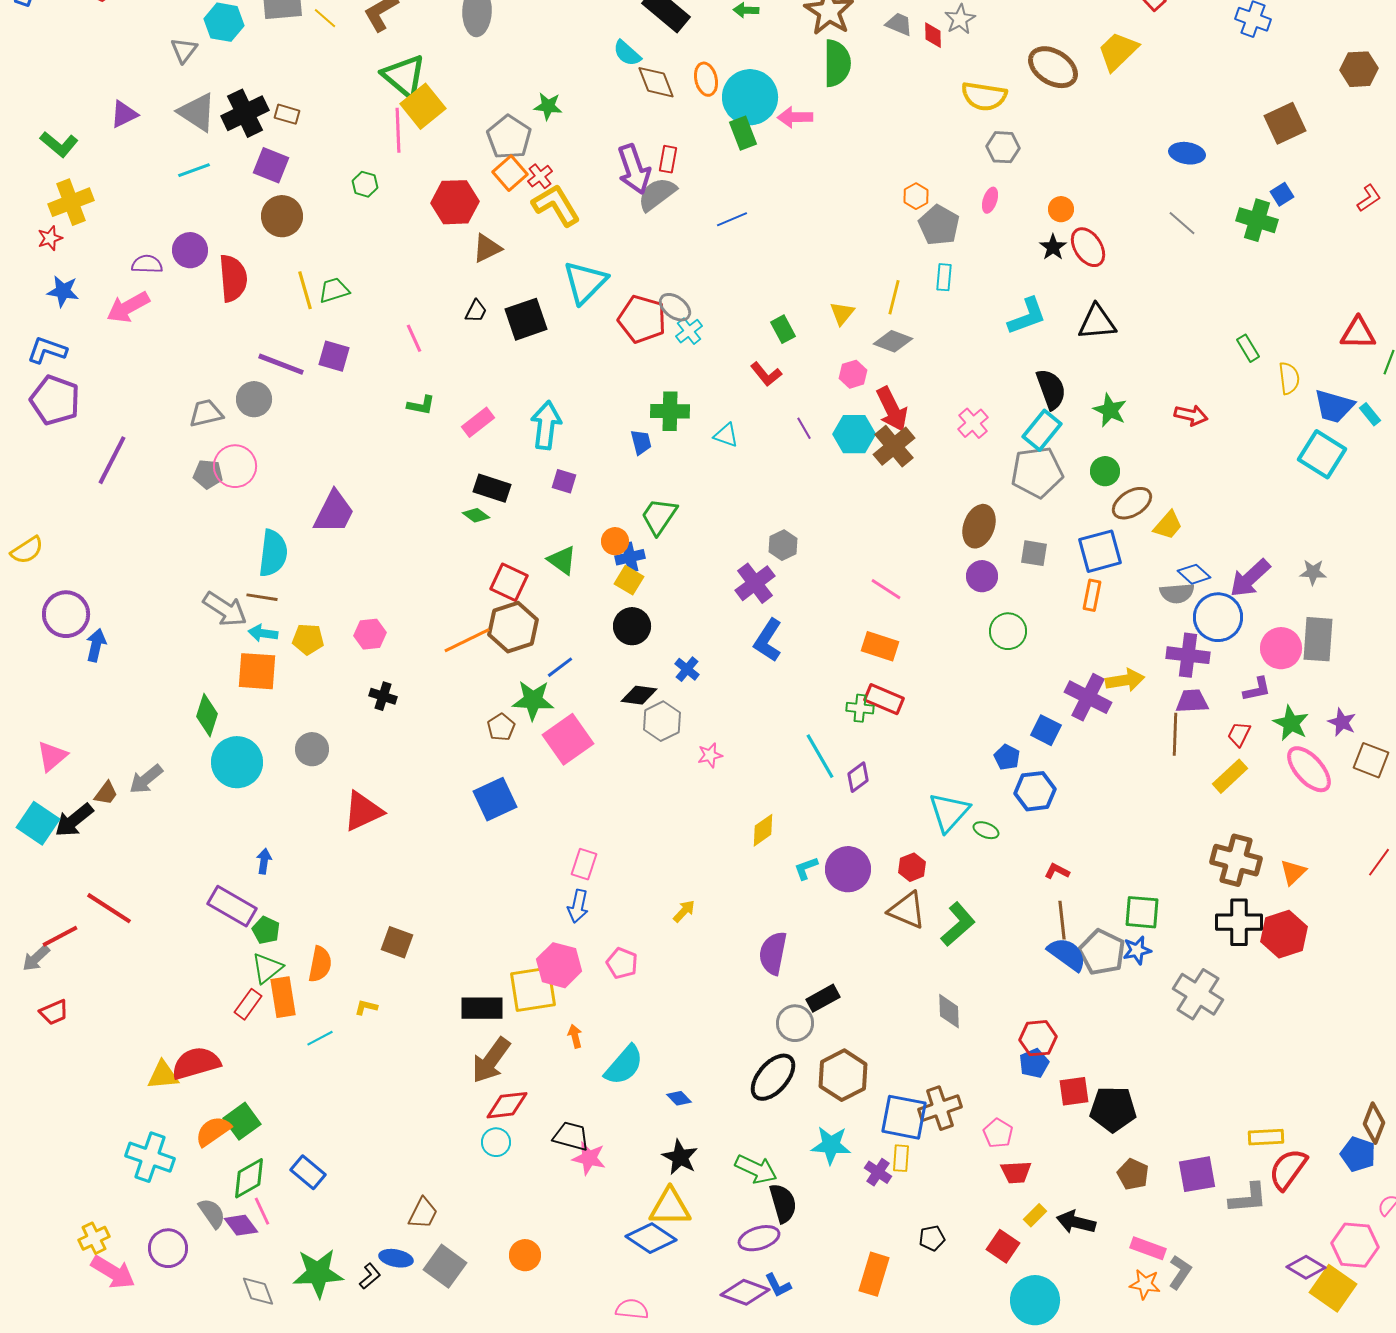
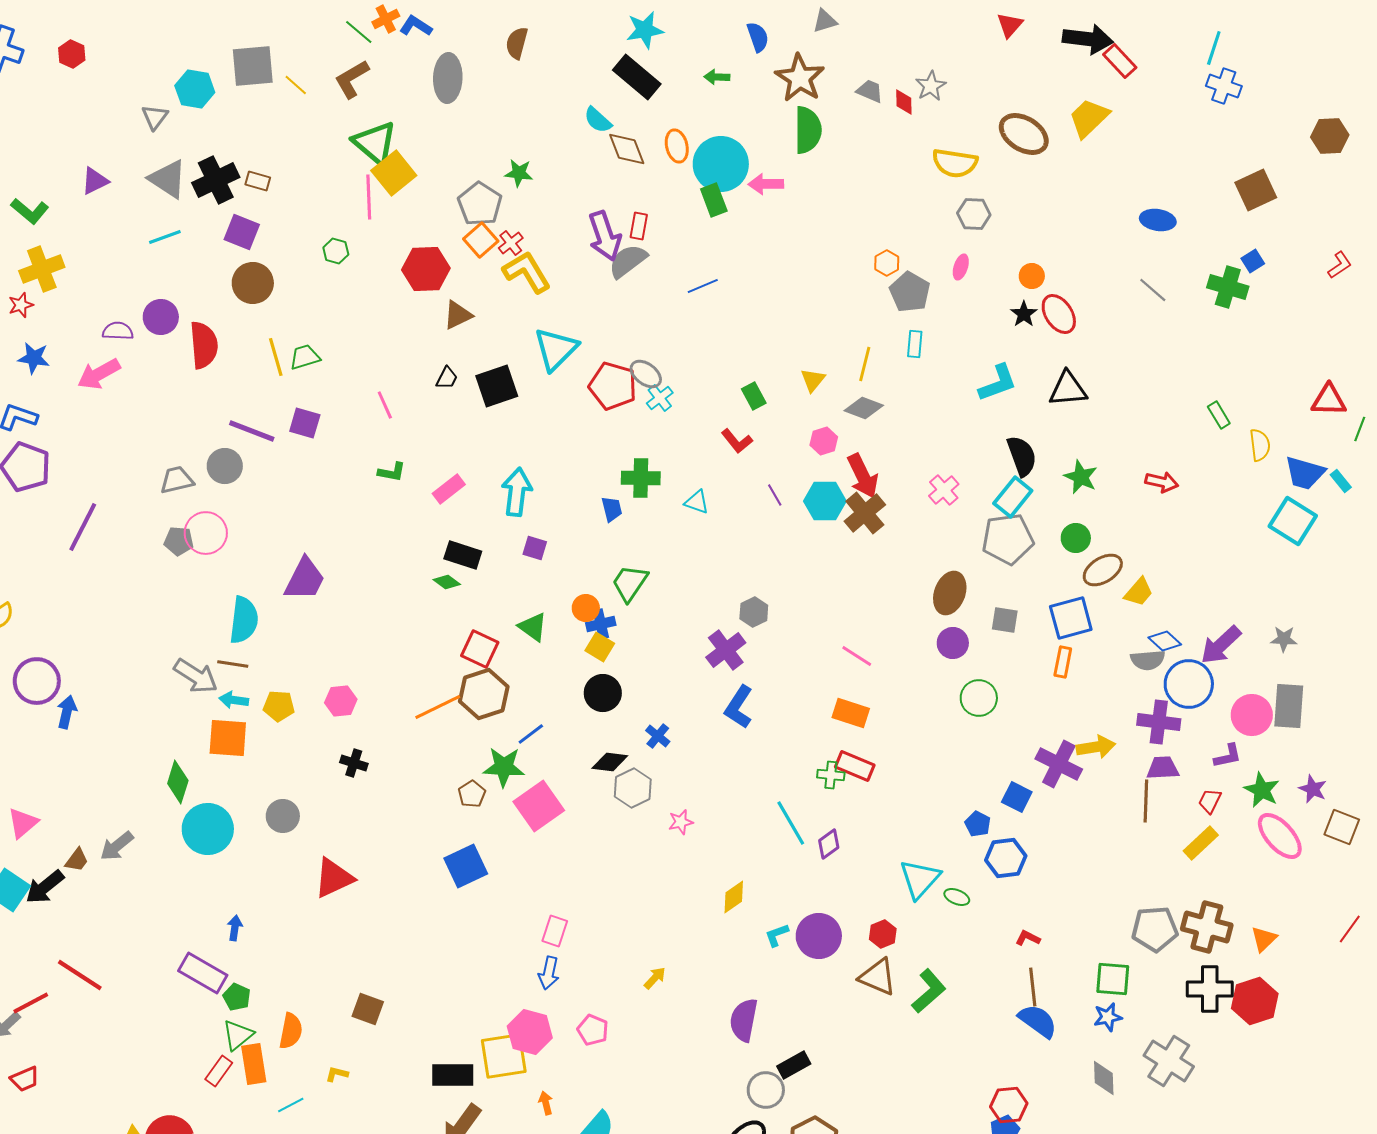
gray pentagon: (1102, 952) -> (1155, 929), moved, turned -30
gray diamond: (949, 1011) -> (1104, 1078), moved

